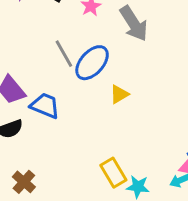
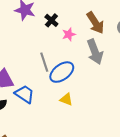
yellow triangle: (119, 94) -> (66, 99), moved, turned 40

